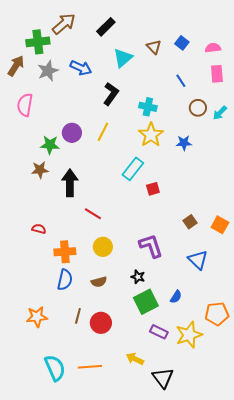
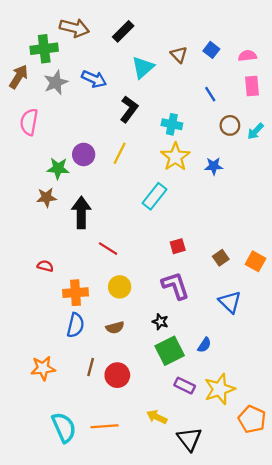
brown arrow: (64, 24) -> (74, 28), turned 55
red square: (153, 189) -> (178, 246), moved
orange pentagon: (217, 314) -> (252, 419), moved, turned 30

